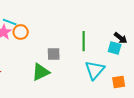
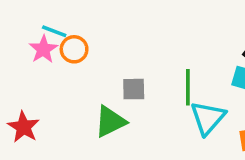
green line: (84, 41) -> (188, 87), moved

